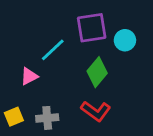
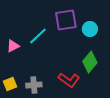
green diamond: (97, 72) -> (90, 62), moved
pink triangle: (29, 76) -> (13, 46), moved

